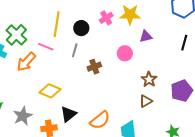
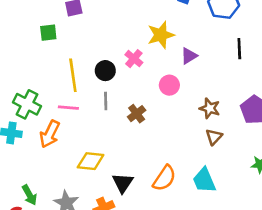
pink cross: (106, 18) -> (134, 59), moved

